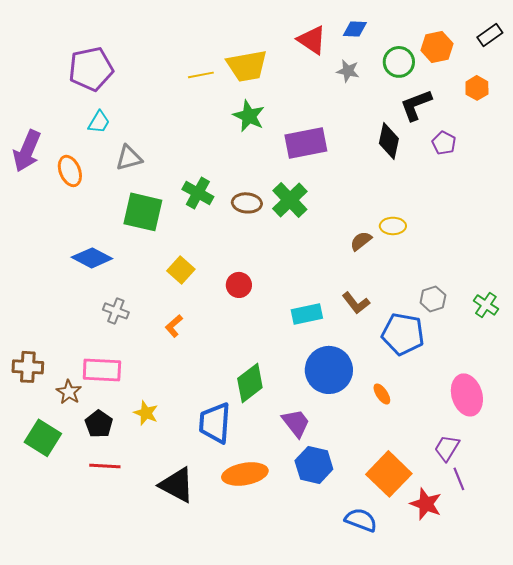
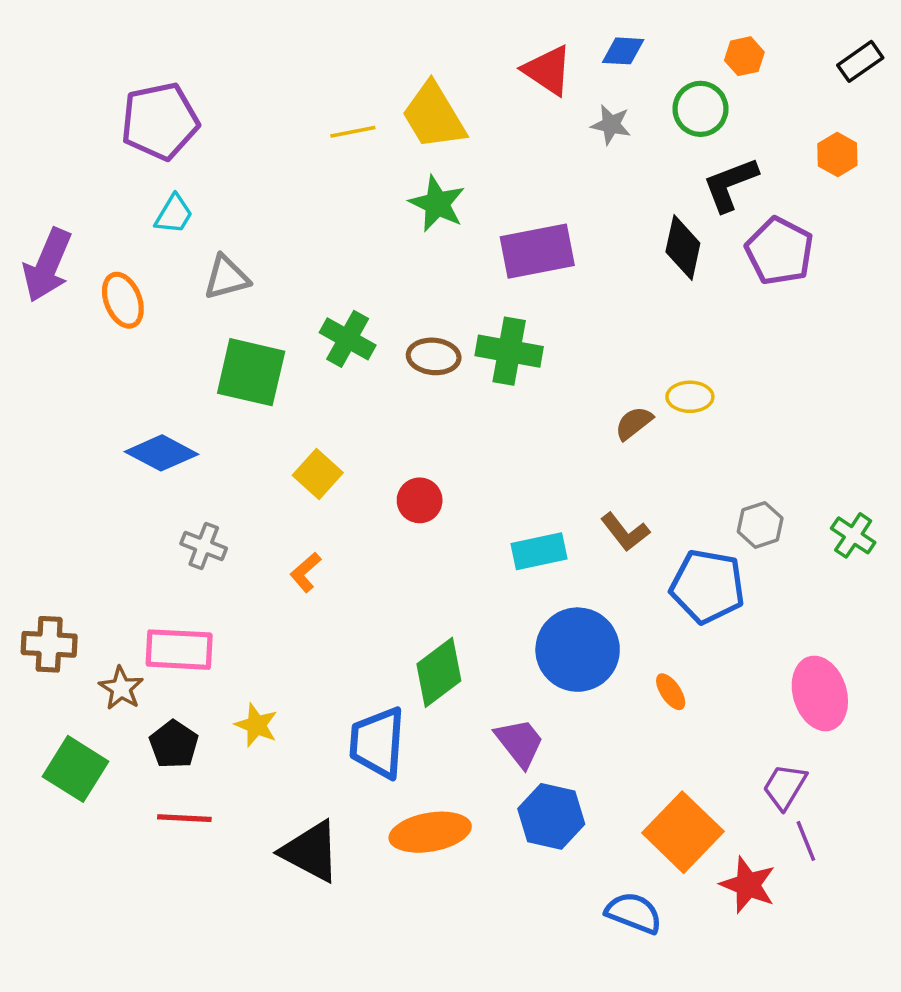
orange hexagon: (437, 47) -> (744, 56), moved, size x0.7
yellow trapezoid: (247, 66) -> (434, 116), turned 69
purple pentagon: (444, 143) -> (779, 251), size x1.6
green cross: (290, 200) -> (509, 351), turned -36

